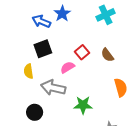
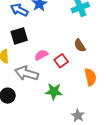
red square: (82, 52) -> (61, 61), moved

